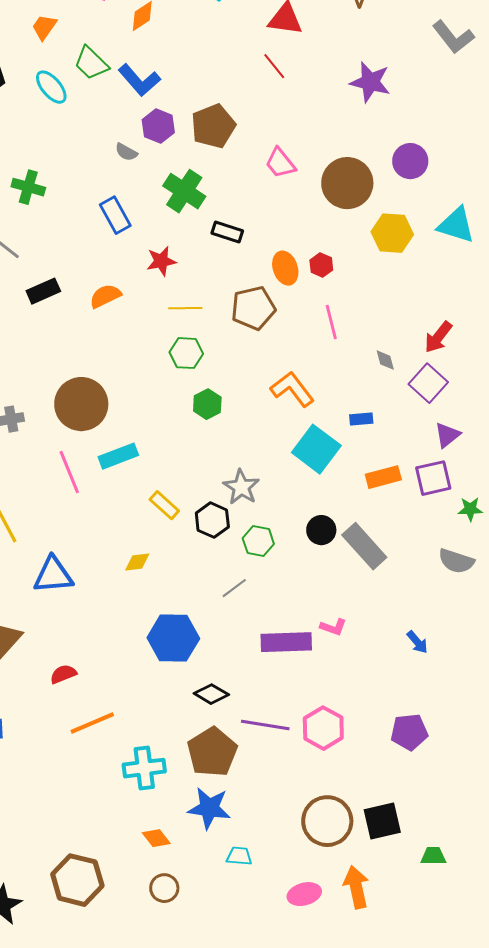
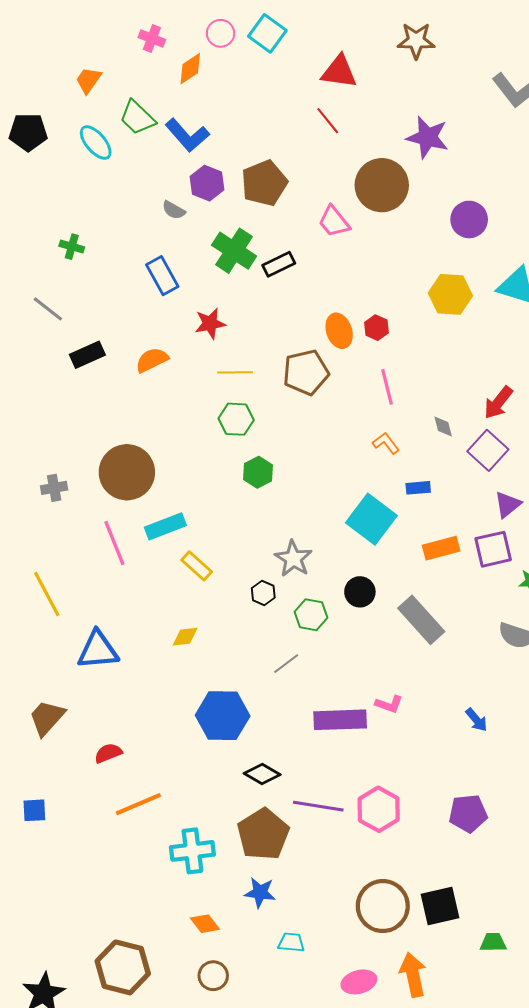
brown circle: (347, 183) -> (382, 185), moved
green cross: (28, 187) -> (72, 247), size x0.7
black rectangle: (227, 232) -> (279, 264), moved, turned -44
orange L-shape: (292, 389) -> (386, 443), moved, size x0.6
yellow rectangle: (164, 505) -> (197, 566), moved
black hexagon: (212, 520) -> (263, 593), size x0.7
black circle: (321, 530) -> (360, 592), moved
blue star: (209, 808) -> (260, 892), size x0.7

